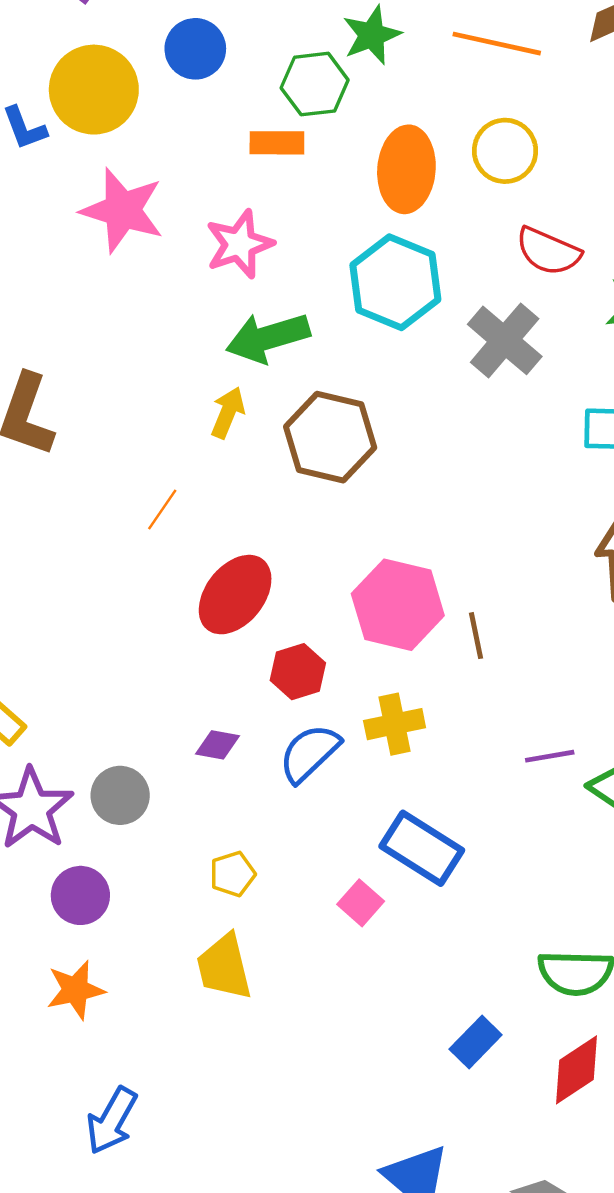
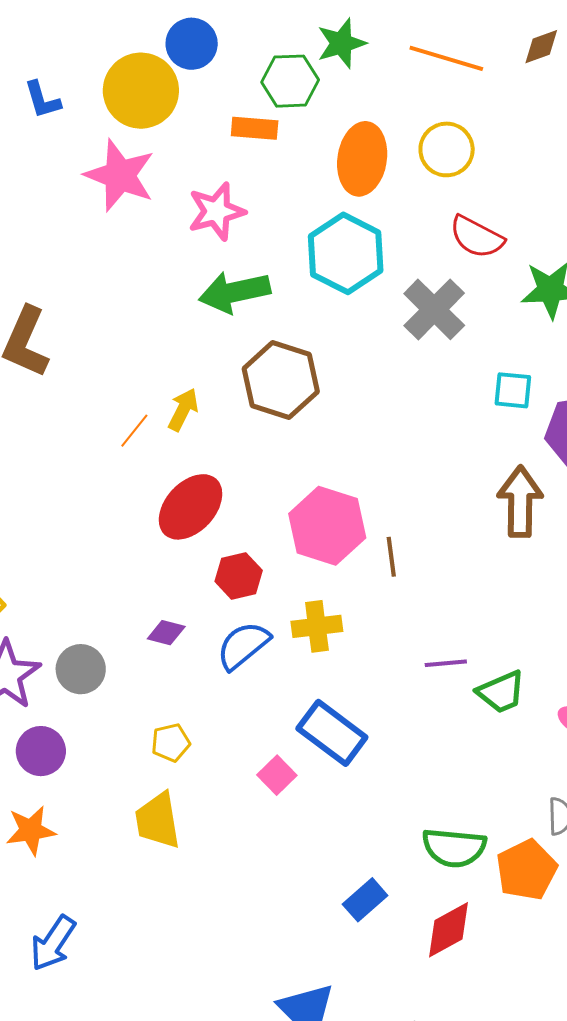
yellow circle: (94, 90) -> (141, 91), moved
yellow arrow: (228, 413) -> (183, 410), moved

